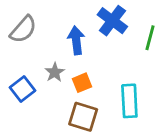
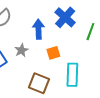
orange square: (82, 83) -> (53, 53), moved

